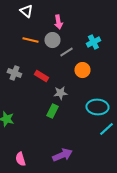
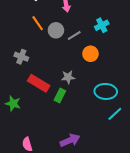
orange line: (30, 40) -> (38, 23), turned 42
gray circle: (52, 40) -> (56, 30), moved
red rectangle: (41, 76) -> (39, 83), moved, size x1.5

